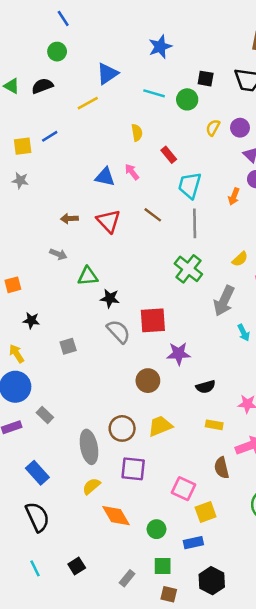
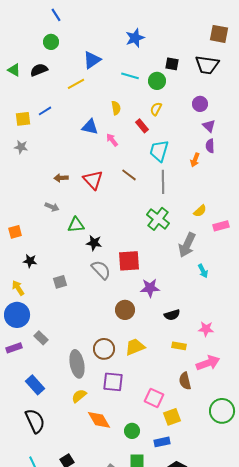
yellow semicircle: (213, 128) -> (156, 109), moved
blue triangle: (105, 177) -> (90, 127), moved

